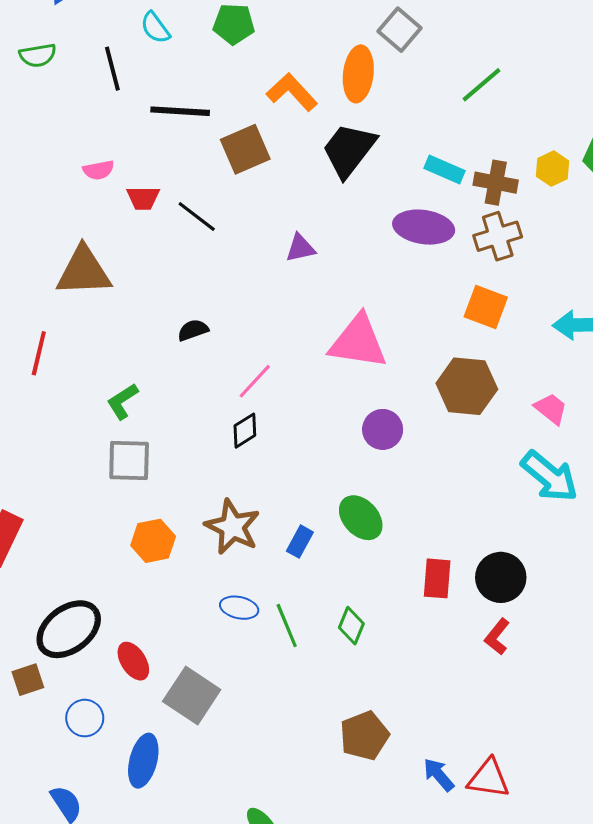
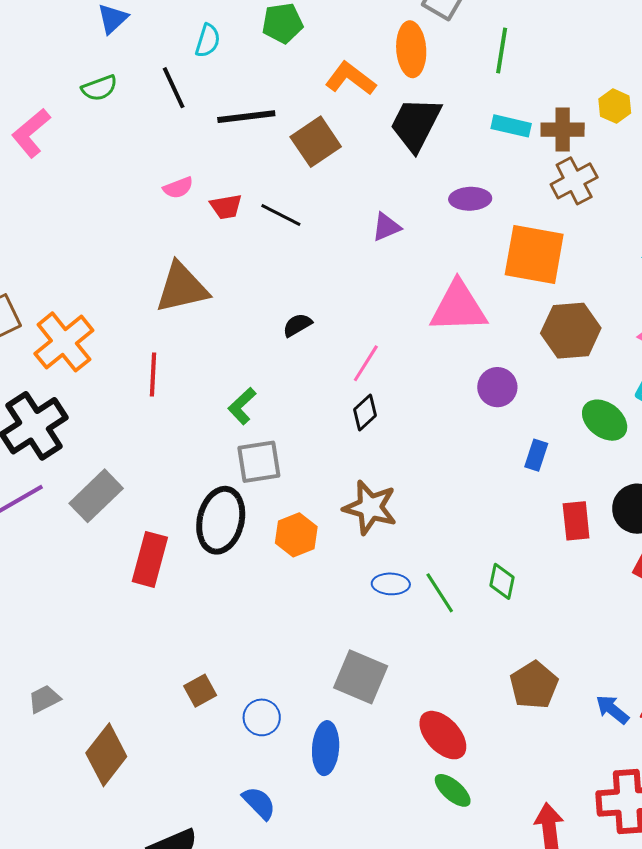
cyan semicircle: (155, 28) -> (208, 41), turned -116
green line: (481, 85) -> (502, 51), moved, turned -30
purple ellipse: (424, 227) -> (470, 199), moved, size x0.7
orange square: (486, 307) -> (534, 254), moved, size x1.5
green ellipse: (361, 518) -> (605, 420), moved
blue rectangle: (300, 542) -> (536, 455), moved
black ellipse: (69, 629) -> (221, 520), moved, turned -30
red ellipse: (133, 661) -> (443, 735), moved, size x1.4

